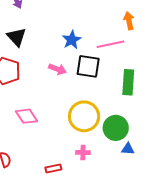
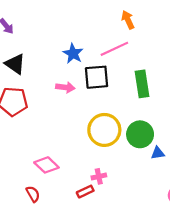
pink diamond: (26, 116) -> (46, 165), moved
pink cross: (83, 153) -> (99, 176), moved

